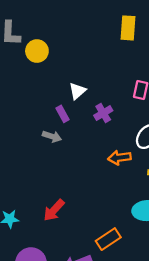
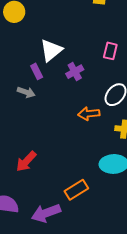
white triangle: (77, 91) -> (51, 50), size x1.4

